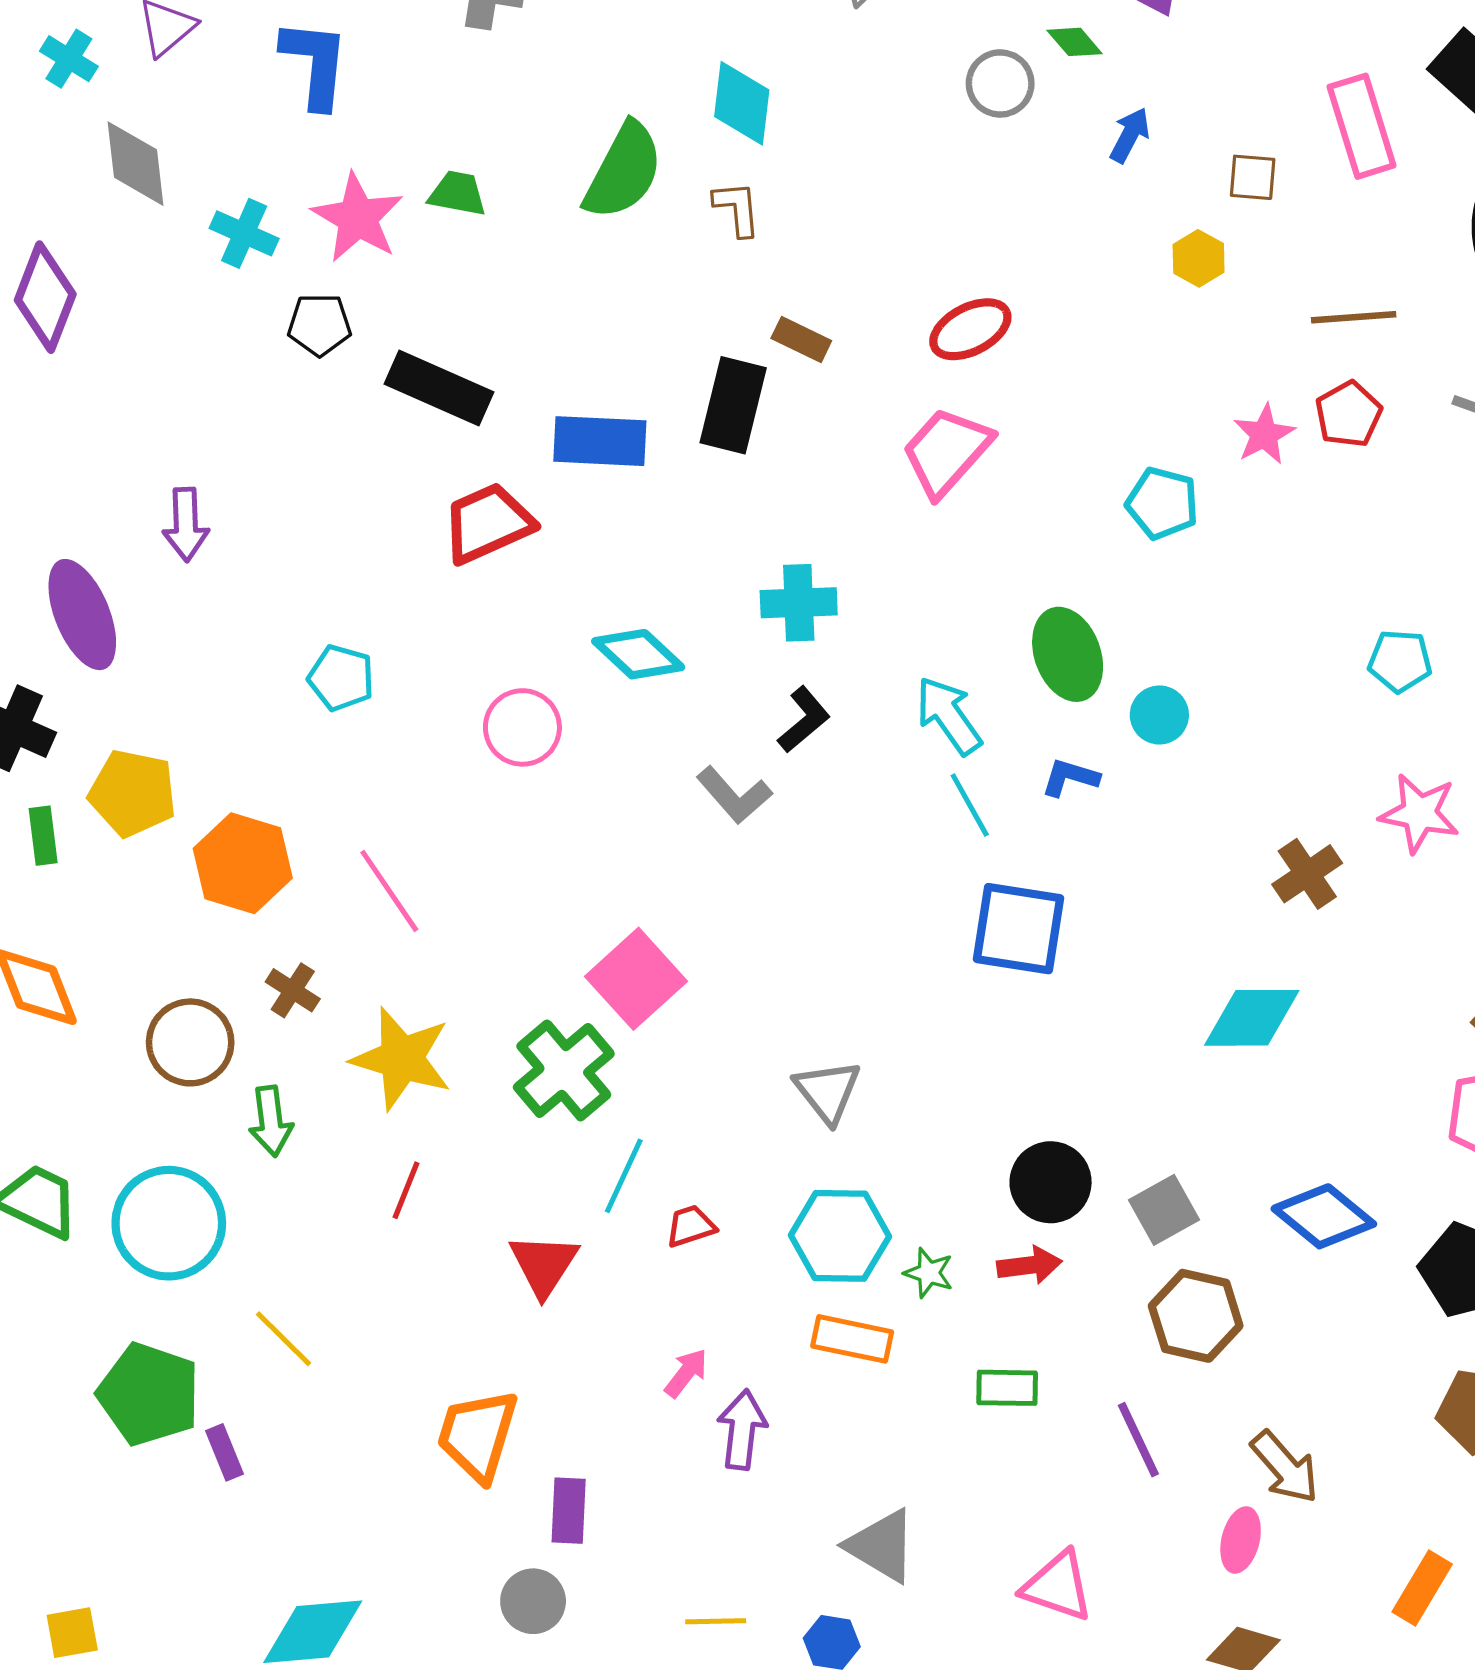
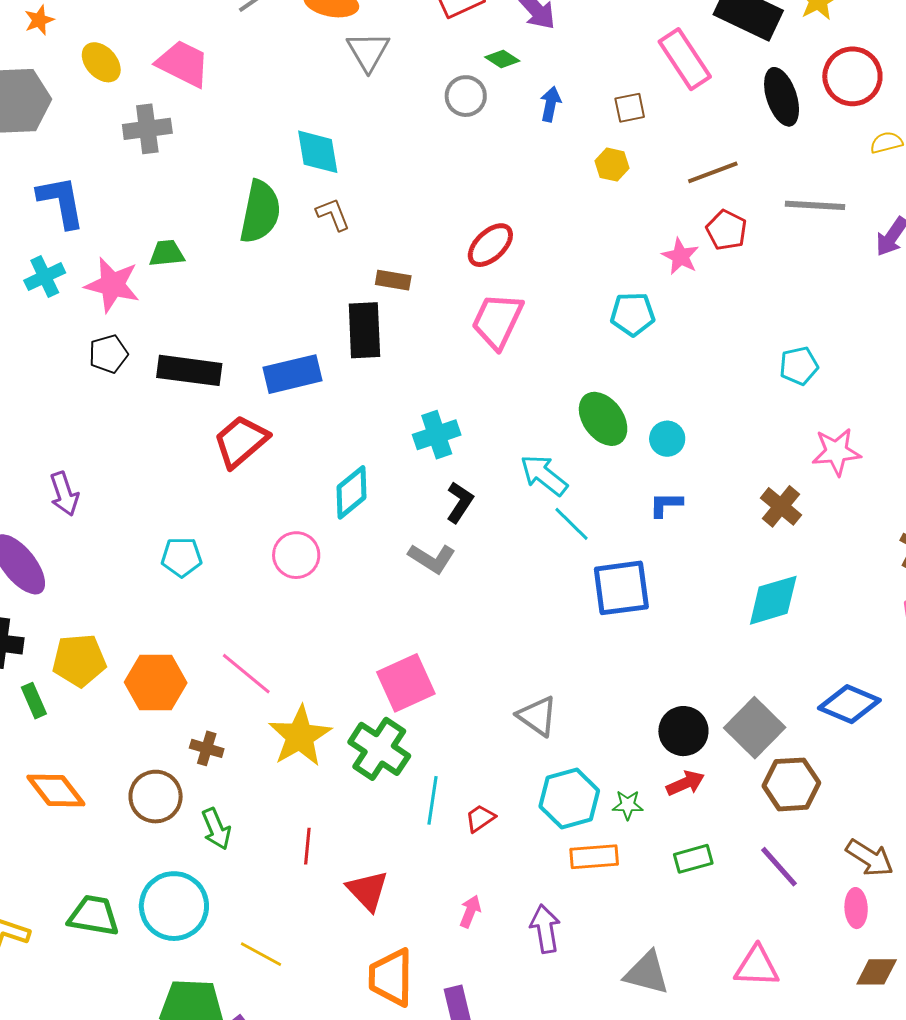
cyan cross: (244, 233) -> (45, 277), moved, turned -33
cyan diamond: (638, 654) -> (351, 492), turned -66
blue L-shape: (1070, 777) -> (666, 504), moved
pink square: (636, 979) -> (406, 683), turned 34
yellow star: (402, 1059) -> (300, 736), moved, turned -30
gray square: (1164, 1210) -> (755, 728), size x1.4
red triangle: (544, 1265) -> (368, 891), moved
pink arrow: (686, 1373) -> (470, 911), moved

